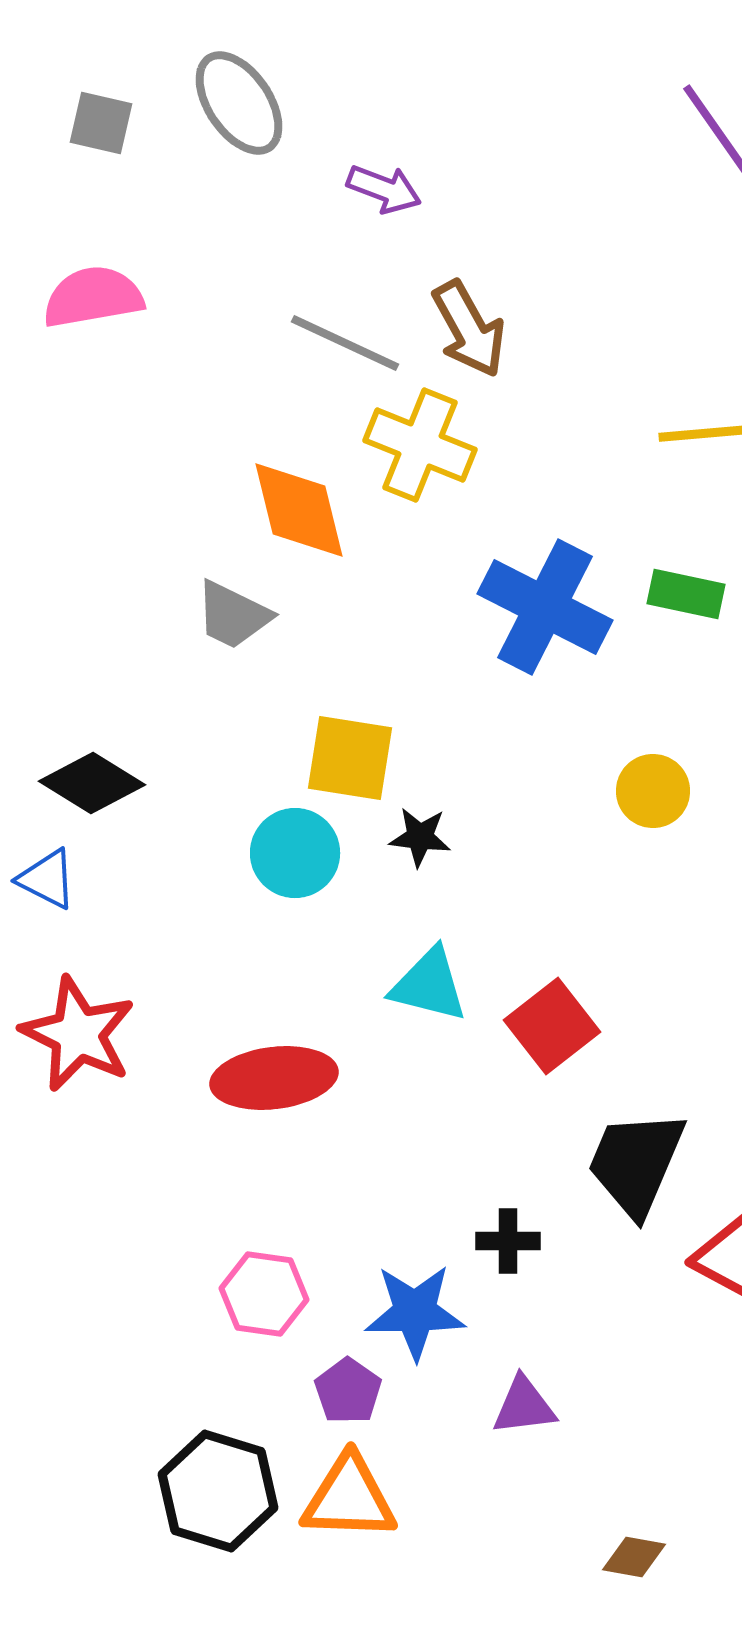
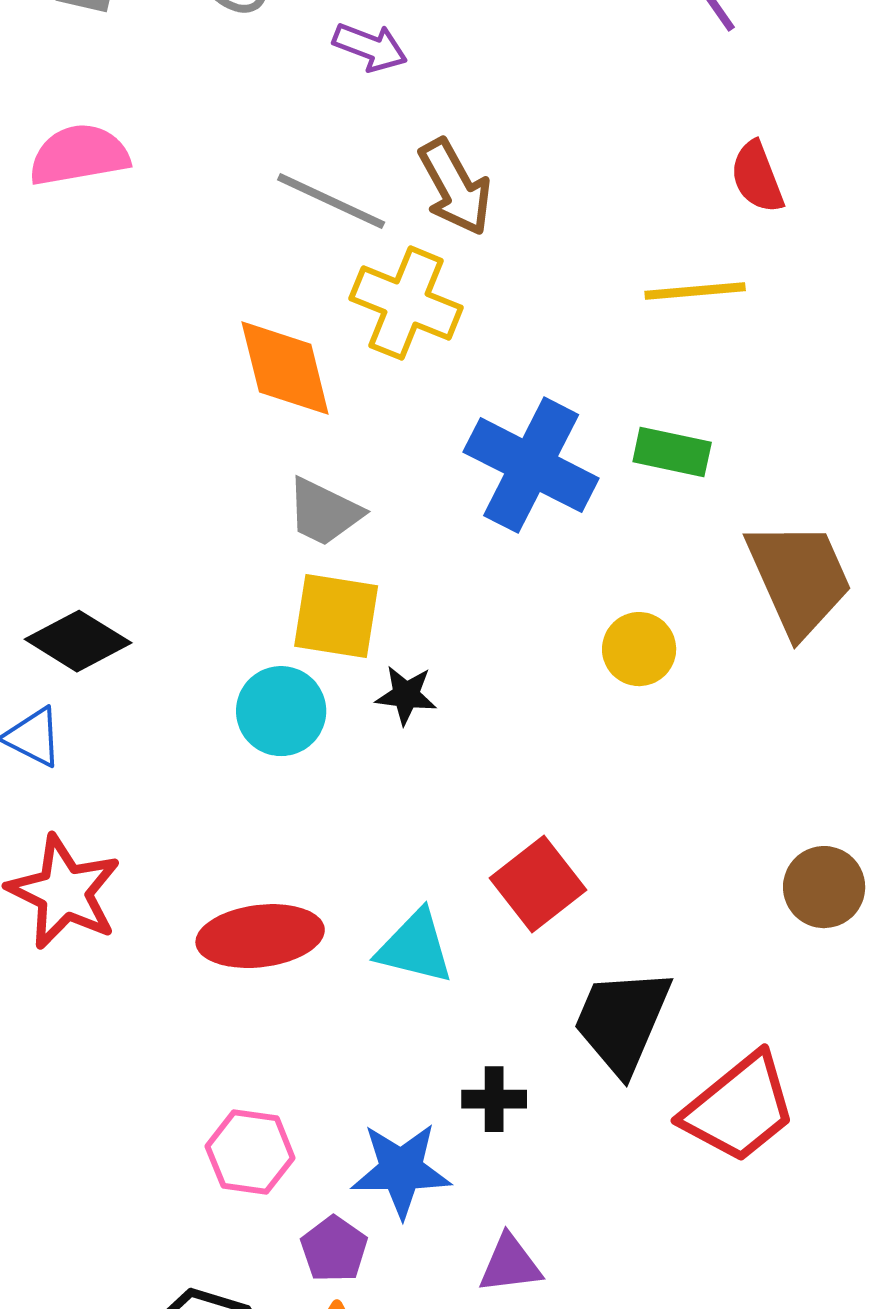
gray trapezoid: (233, 615) -> (324, 512), moved
cyan triangle: (429, 985) -> (415, 947), moved

